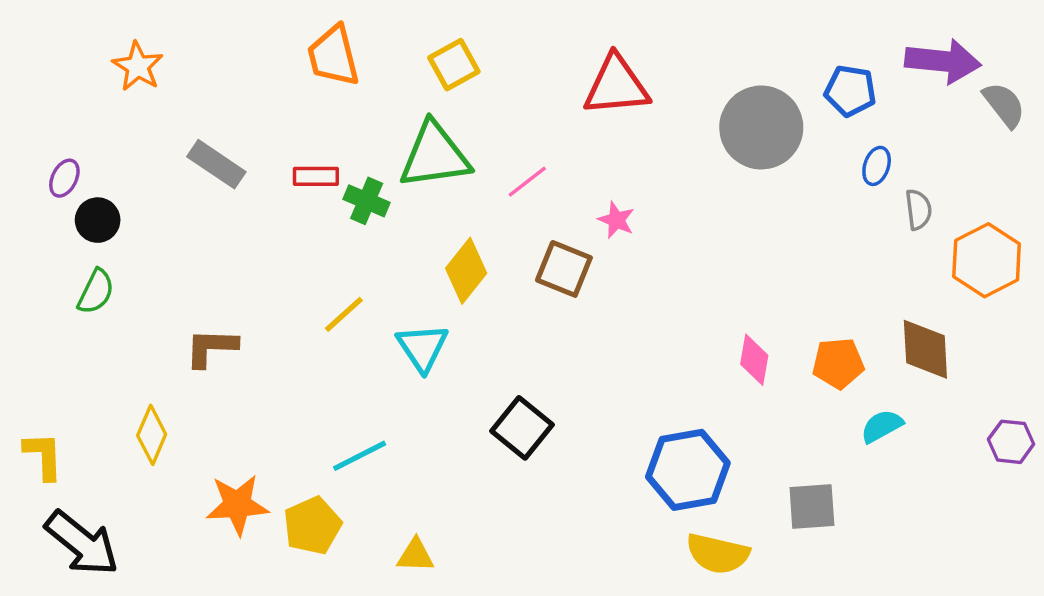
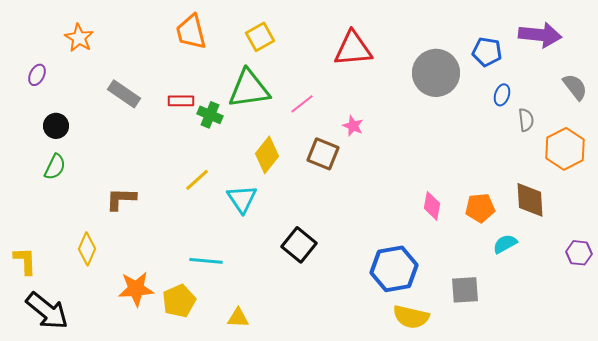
gray semicircle: (1004, 105) -> (575, 87), moved
purple ellipse: (64, 178) -> (37, 75), moved
cyan line: (360, 456) -> (206, 261), turned 32

